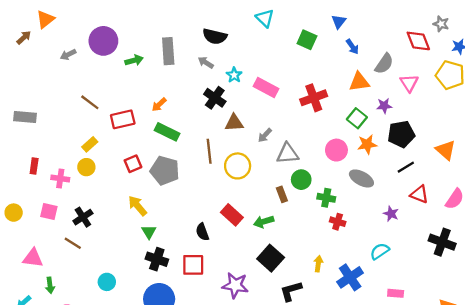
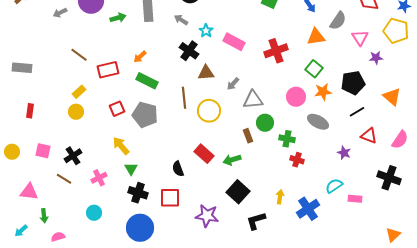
purple star: (384, 106) -> (376, 58), moved
pink cross: (60, 178) -> (99, 178), moved, turned -35
pink rectangle: (396, 293) -> (355, 199), moved

